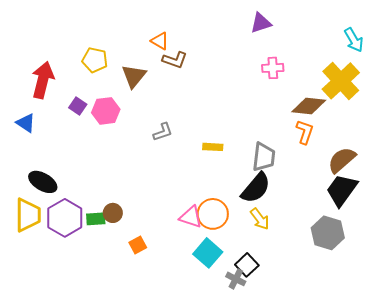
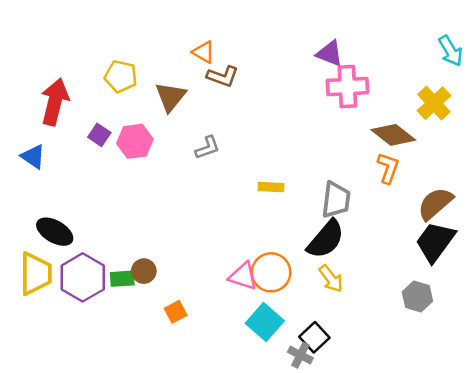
purple triangle: (261, 23) -> (330, 53), moved, turned 40
pink cross: (273, 68) -> (347, 87), size x1.5
yellow cross: (341, 81) -> (434, 103), size x0.7
brown diamond: (309, 106) -> (393, 135), turned 32
gray L-shape: (163, 132) -> (207, 148), moved
gray hexagon: (328, 233) -> (417, 297), size x0.7

